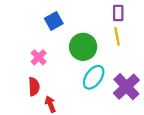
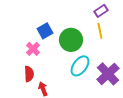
purple rectangle: (118, 13) -> (101, 11), turned 56
blue square: (54, 21) -> (45, 31), moved

